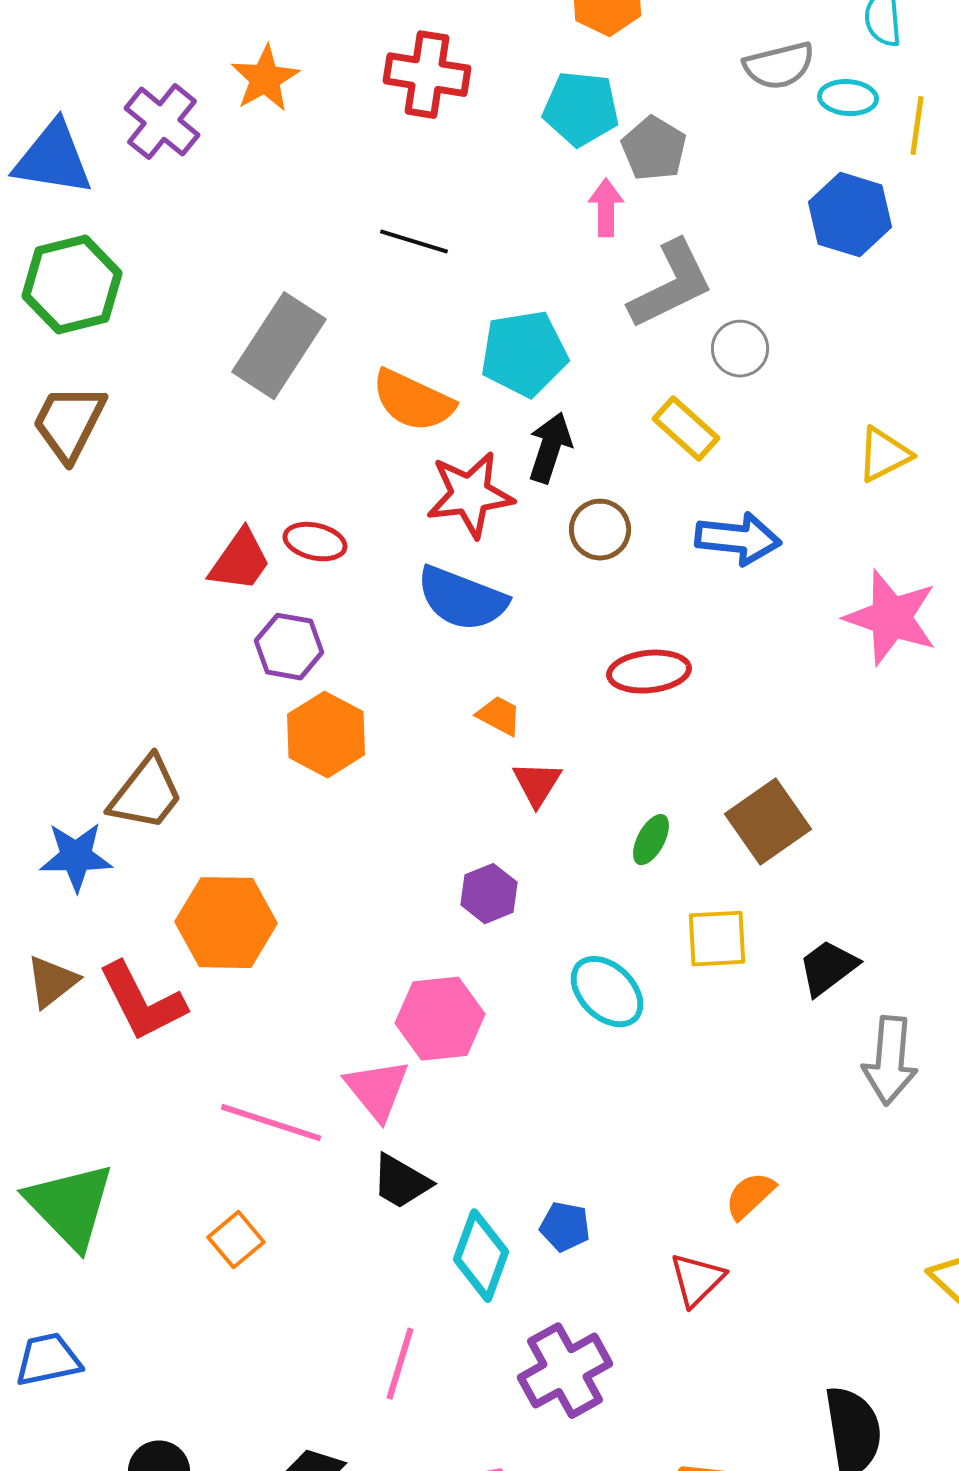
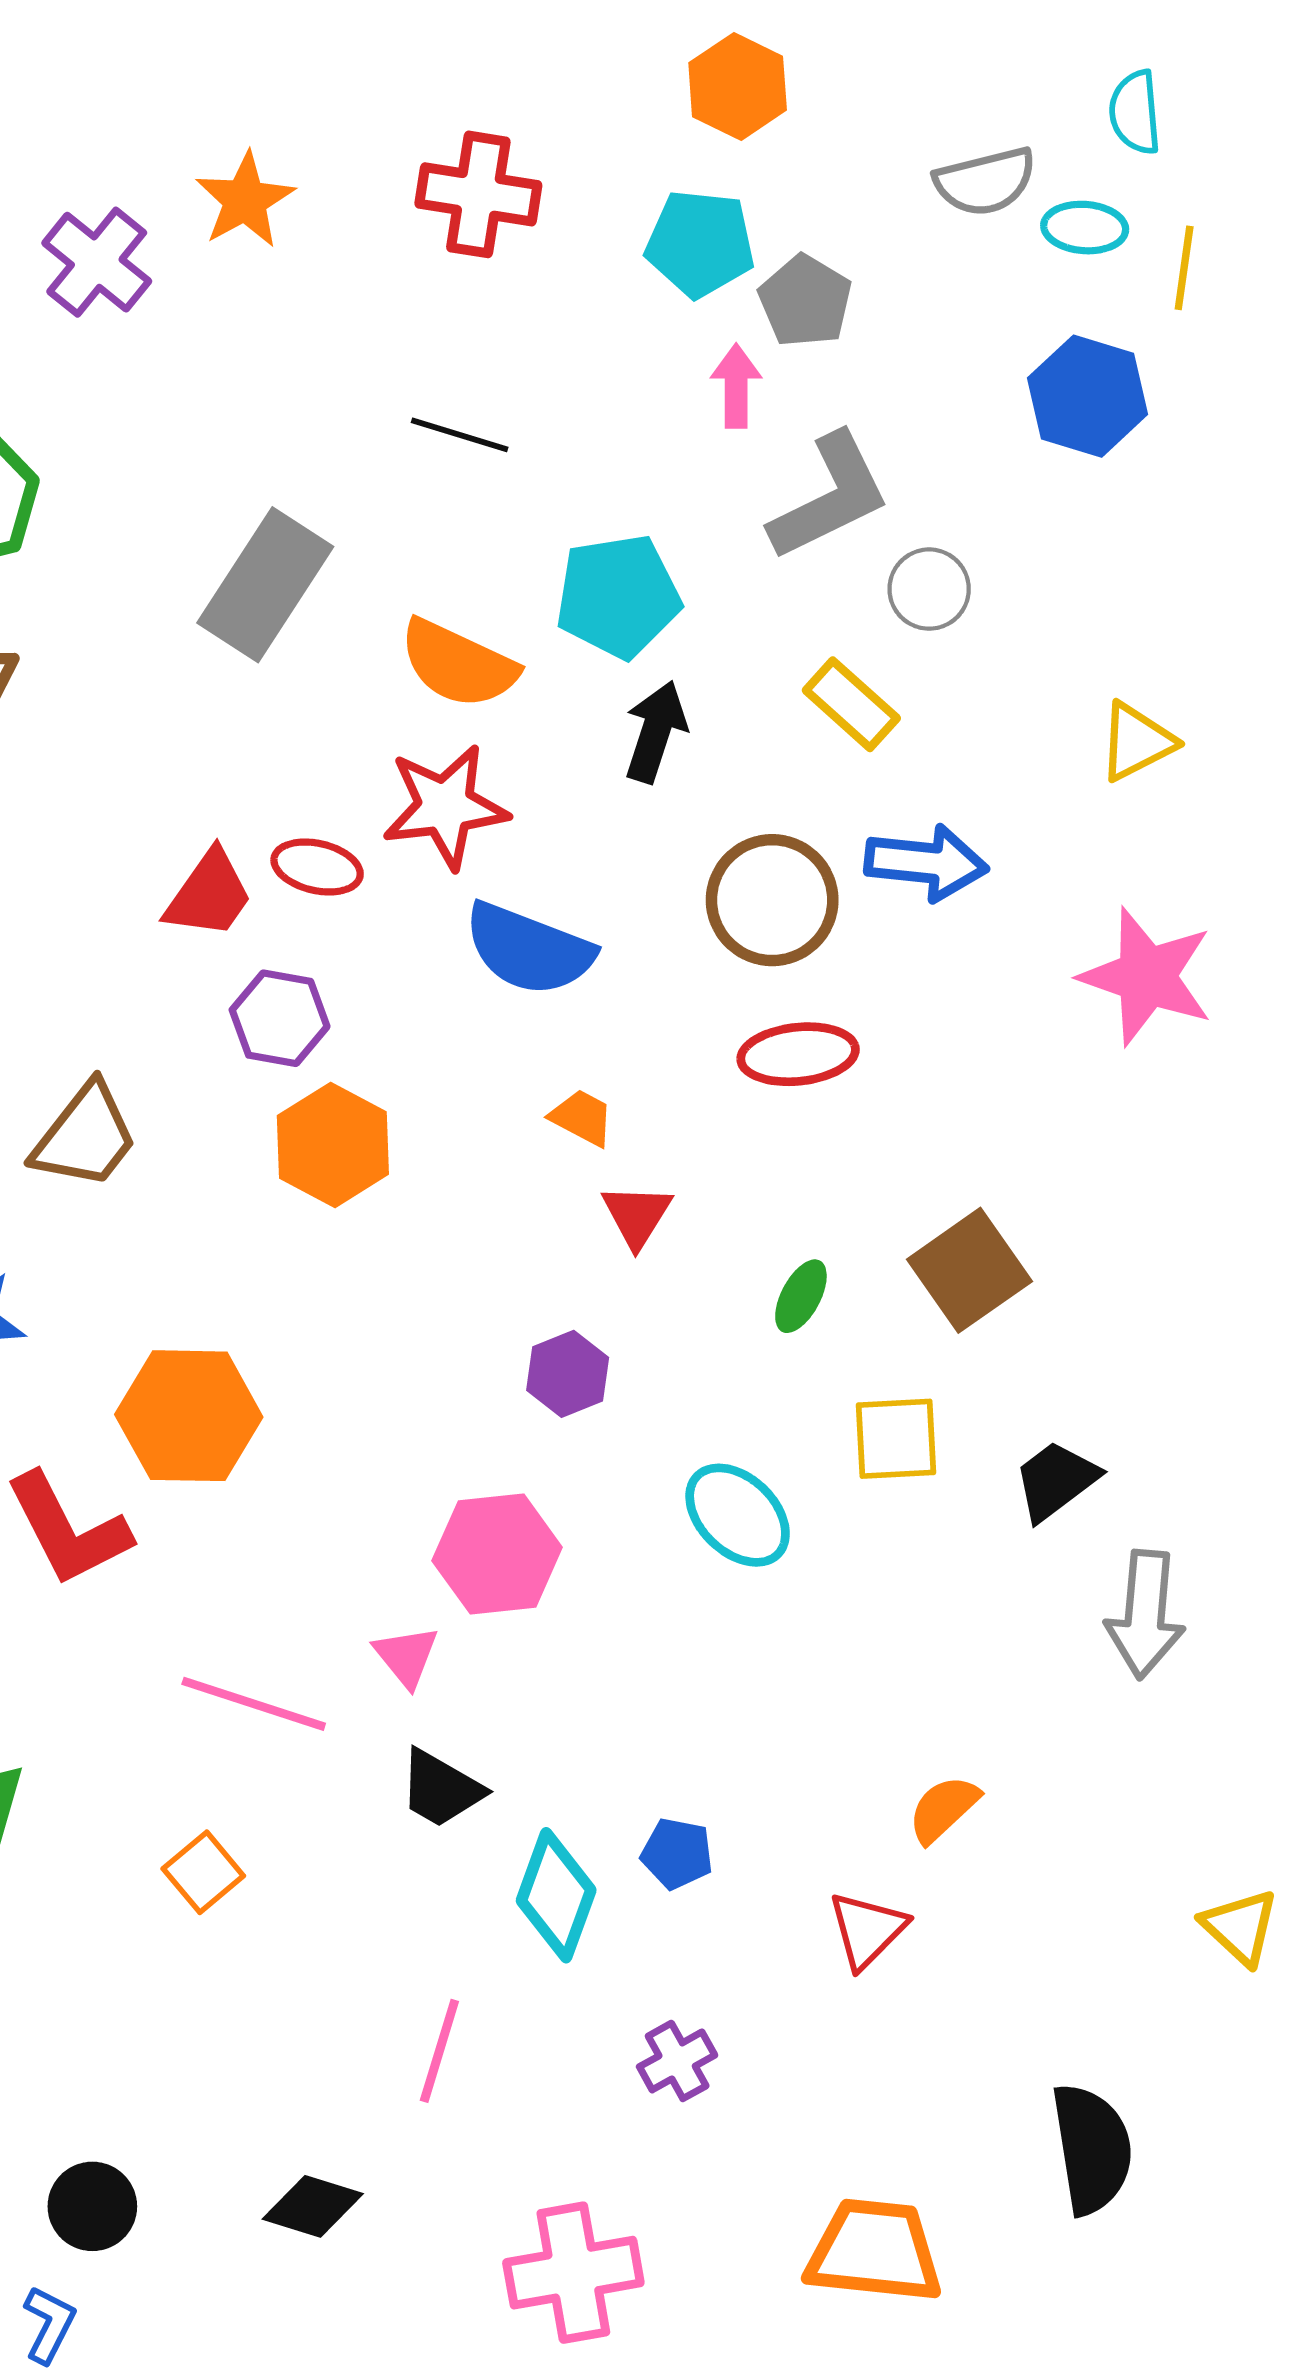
red star: (470, 495) -> (445, 807), moved
brown circle: (600, 530) -> (772, 900), moved, size x1.5
brown trapezoid: (146, 794) -> (85, 1136), moved
pink triangle: (377, 1090) -> (406, 1656), size x0.7
purple cross: (565, 1371) -> (677, 2061), size x0.6

